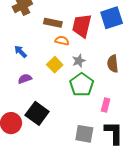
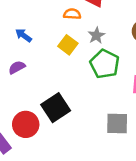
purple semicircle: (25, 79) -> (17, 67), moved
black square: (37, 113) -> (56, 108), turned 30

